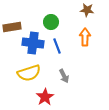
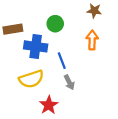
blue line: (57, 46) -> (62, 61), moved

